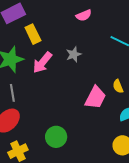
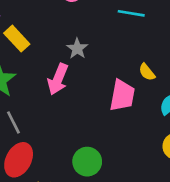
pink arrow: (42, 62) -> (58, 79), moved

